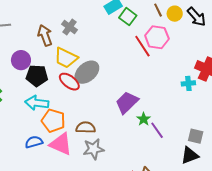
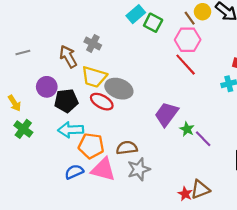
brown line: (158, 10) -> (190, 18), moved
red line: (142, 46) -> (186, 65), moved
gray ellipse: (87, 72) -> (119, 89), turned 70

